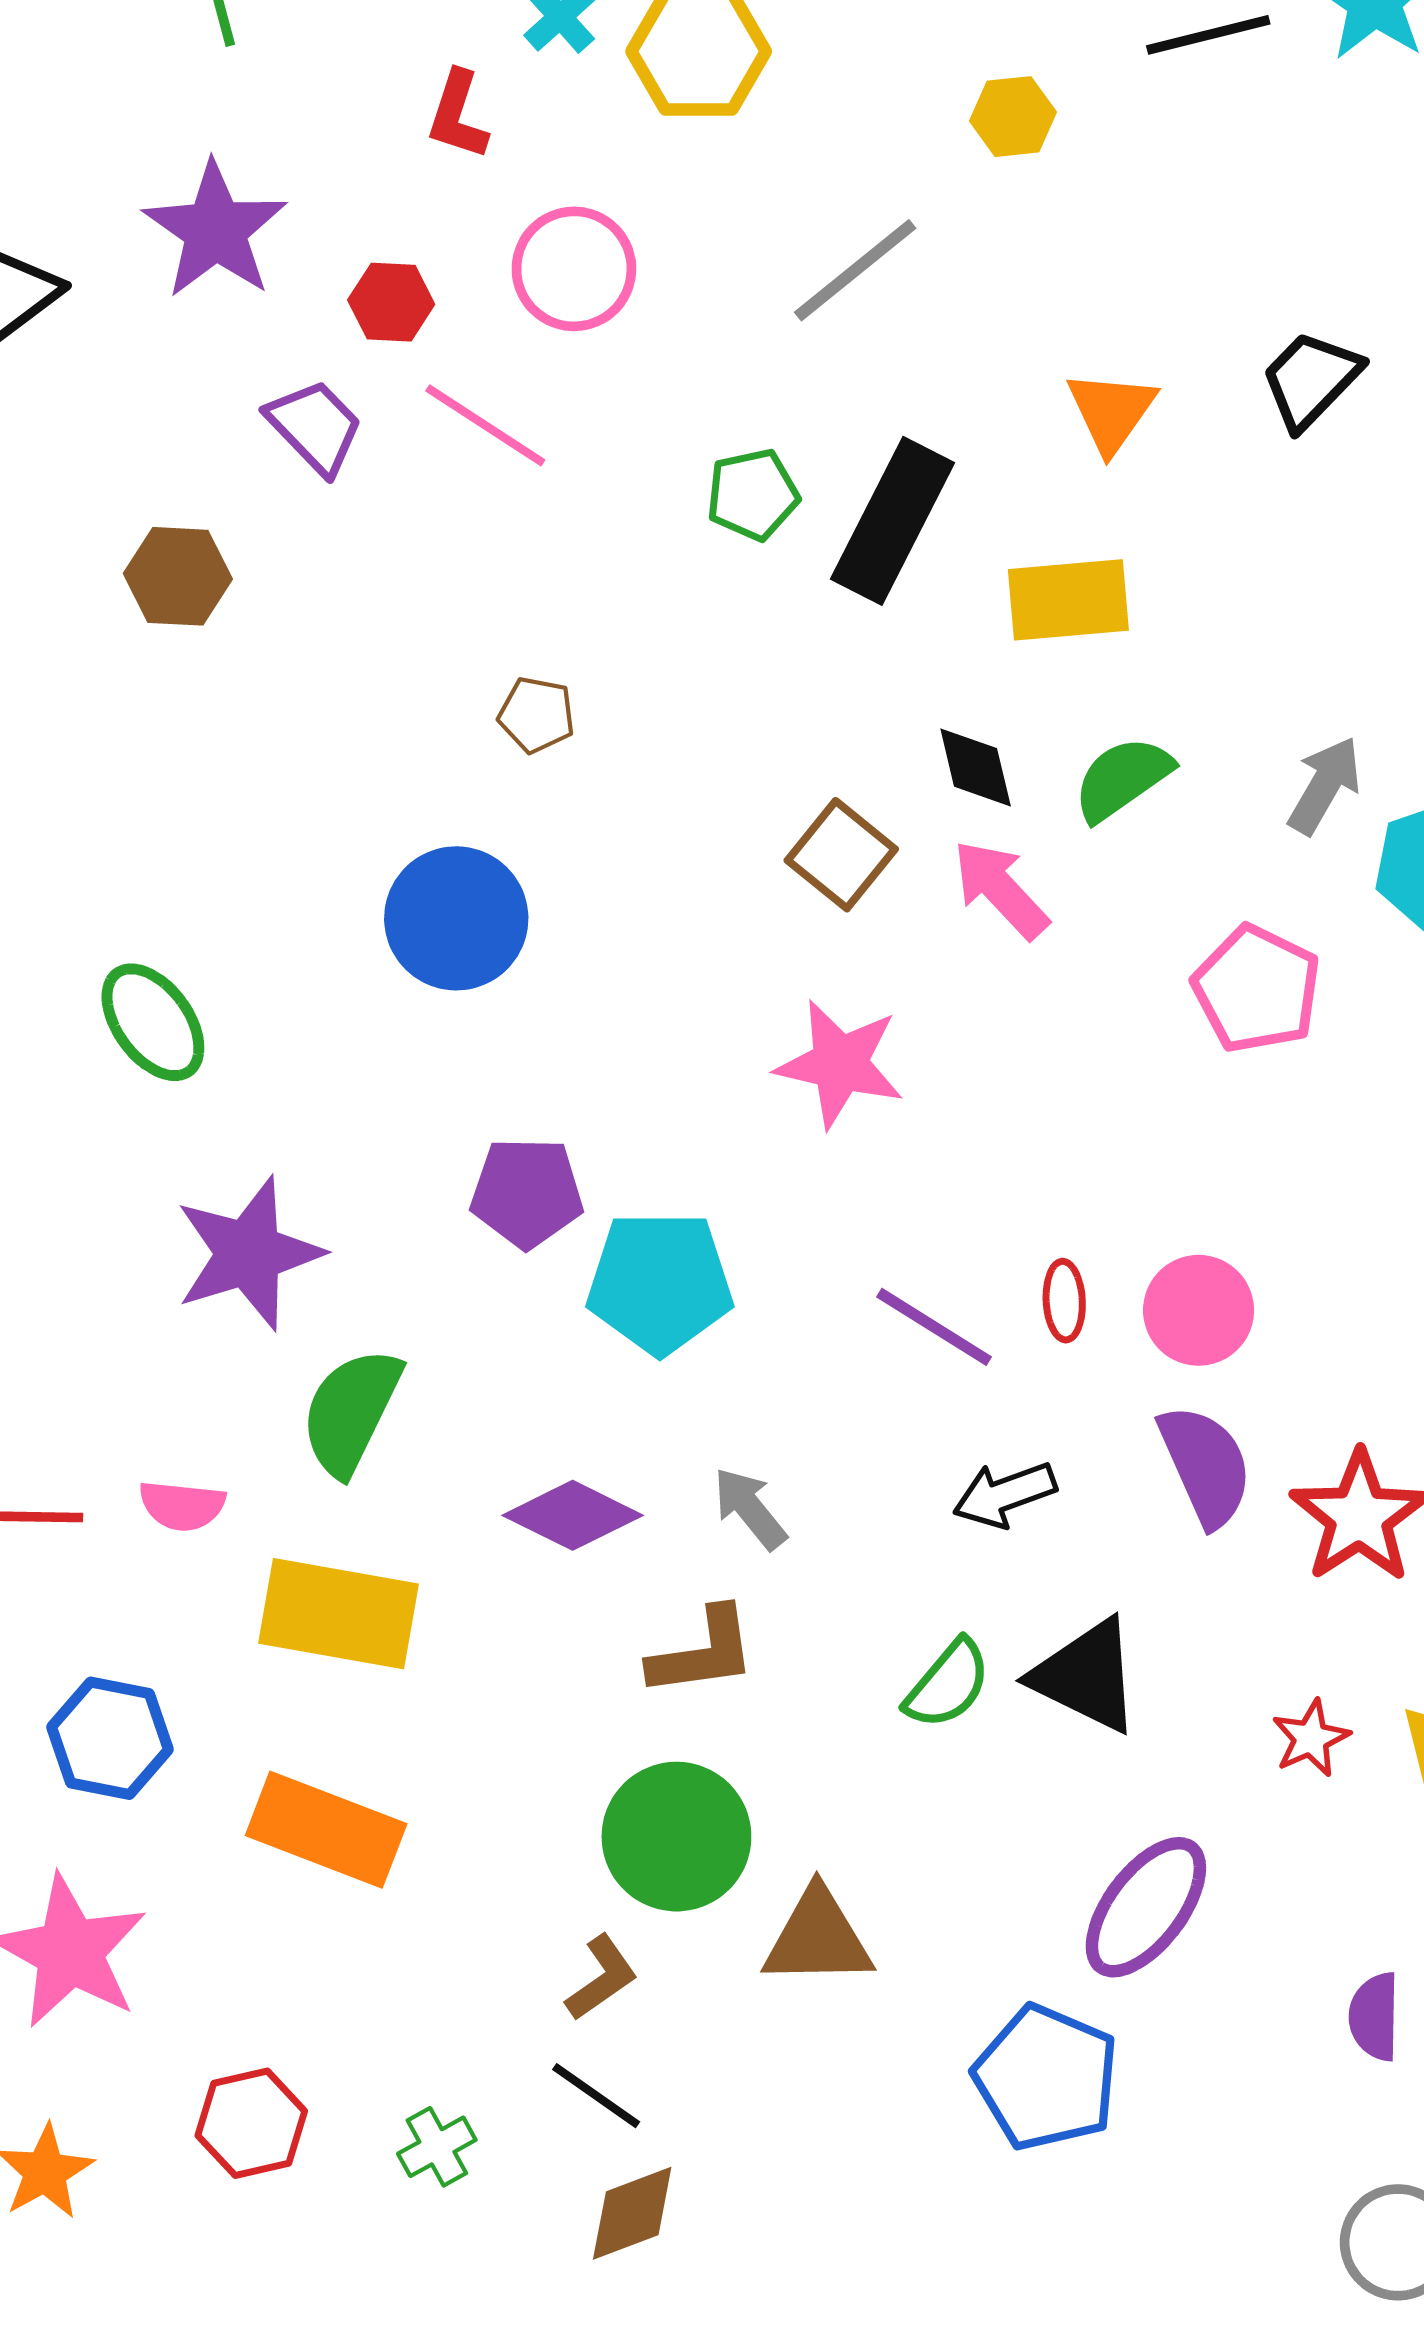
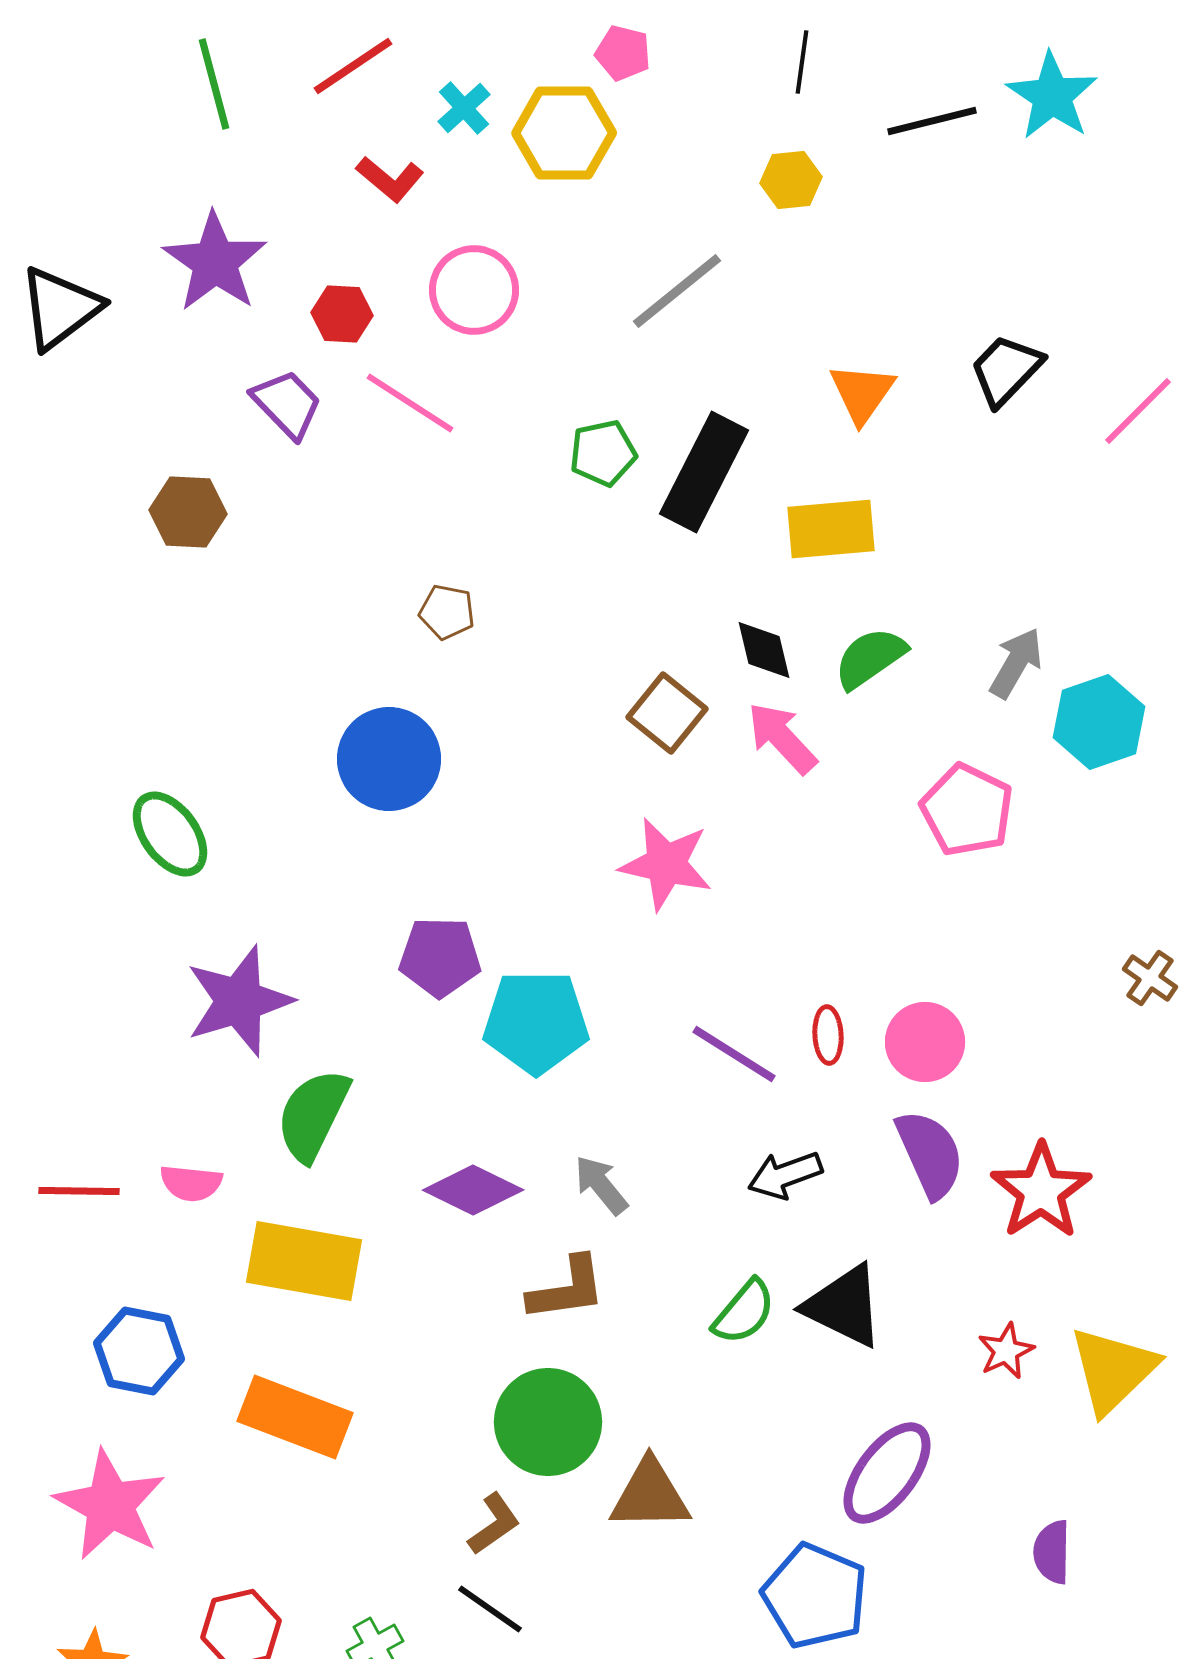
red L-shape: (458, 115) -> (390, 179), turned -68

